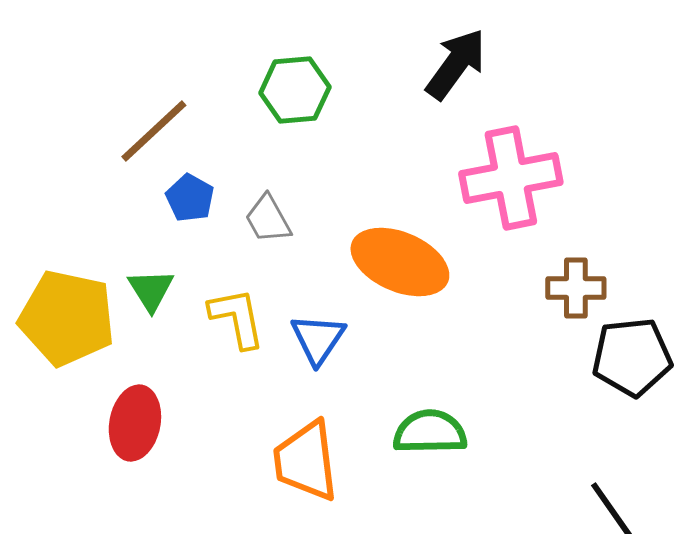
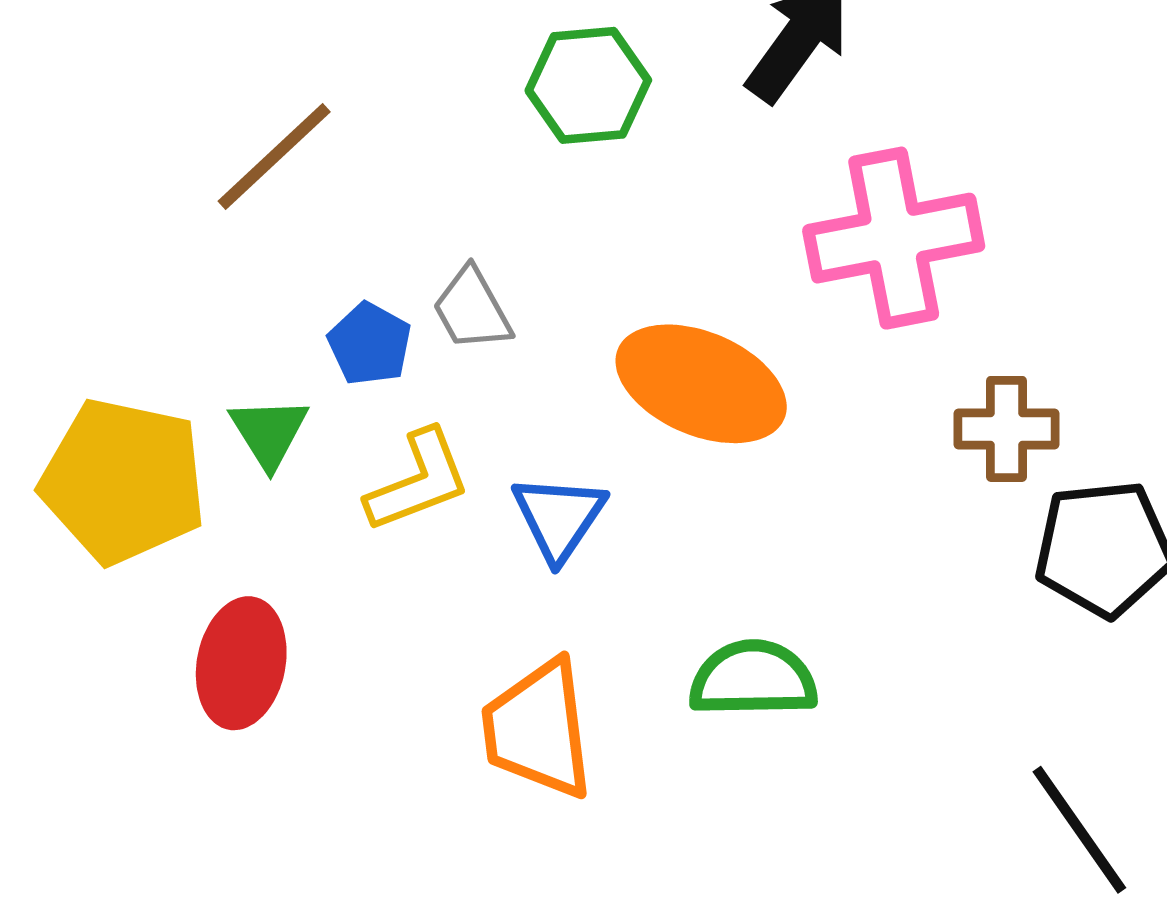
green hexagon: (295, 90) -> (588, 85), moved
blue pentagon: (190, 198) -> (370, 344), moved
yellow L-shape: (237, 318) -> (418, 481), turned 80

